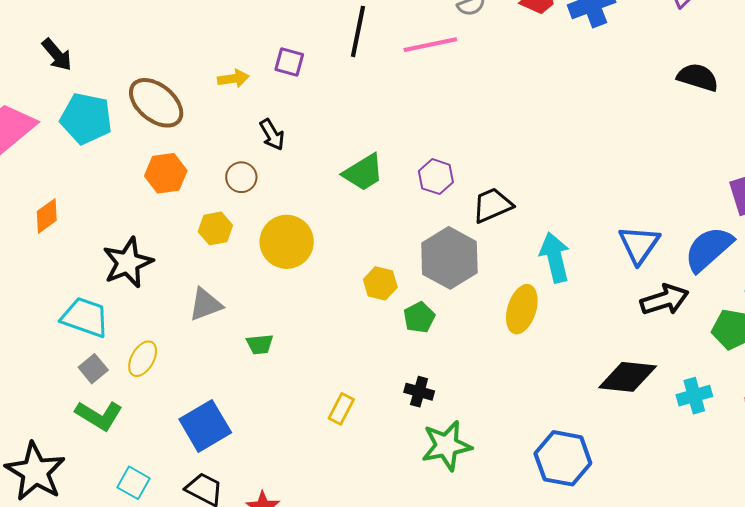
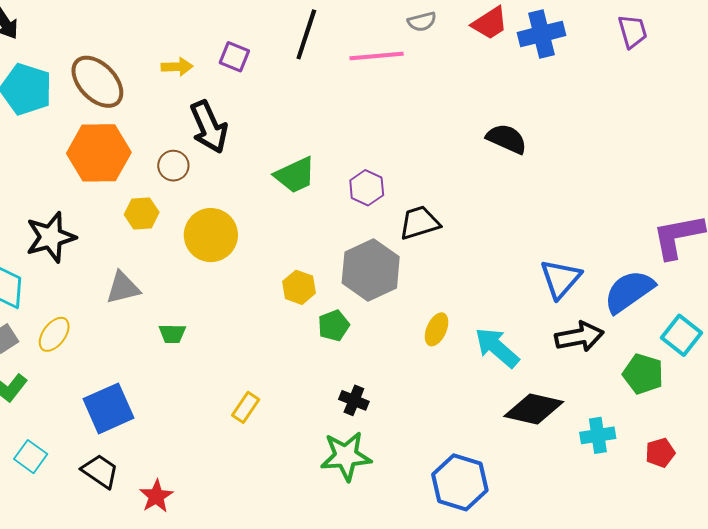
black semicircle: (698, 77) -> (507, 139), moved
black arrow: (272, 135) -> (209, 127), size x1.6
orange hexagon: (166, 173) -> (99, 153), size x1.5
cyan arrow: (555, 257) -> (497, 348), moved, turned -42
yellow ellipse: (522, 309) -> (437, 329), size x0.7
black cross: (419, 392) -> (354, 400), moved

